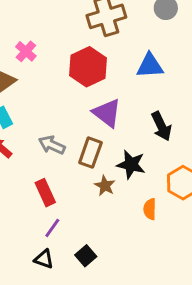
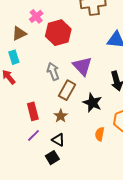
red hexagon: (88, 67) -> (58, 33), moved
gray arrow: (52, 145) -> (53, 71), moved, turned 36
brown star: (105, 186) -> (61, 116), moved
black triangle: (44, 259) -> (58, 140), moved

